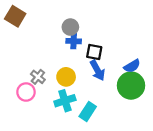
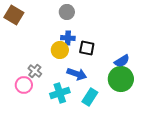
gray circle: (70, 27) -> (67, 12), moved
blue arrow: (97, 70) -> (77, 74), moved, turned -42
yellow circle: (66, 77) -> (60, 50), moved
cyan rectangle: (88, 112) -> (90, 97), moved

